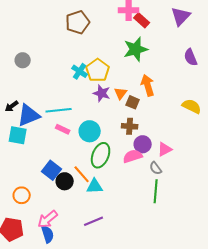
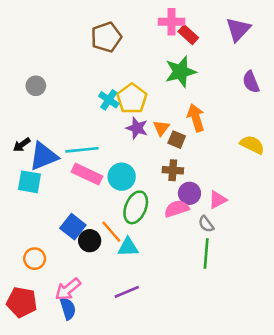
pink rectangle: (63, 129) -> (87, 174), size x1.6

